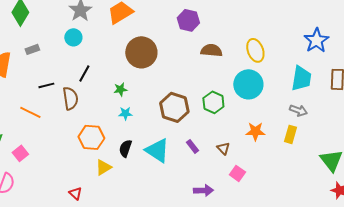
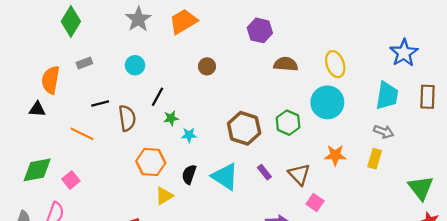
cyan circle: (73, 37) -> (135, 65), moved
brown circle: (141, 52) -> (207, 66), size x0.5
black line: (84, 73) -> (157, 97), moved
green star: (120, 89) -> (171, 118), moved
brown triangle: (223, 148) -> (299, 174), size x1.5

